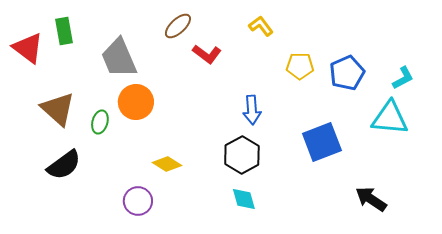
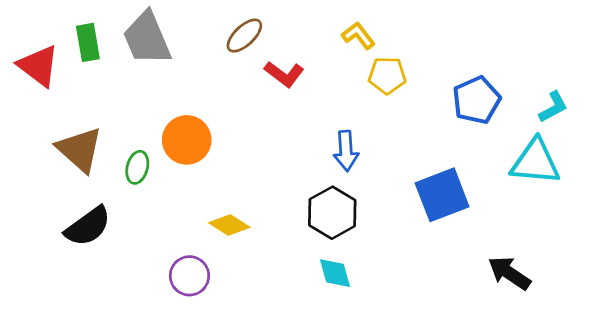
gray trapezoid: (119, 58) -> (147, 38), moved
yellow pentagon: (300, 66) -> (387, 75), moved

